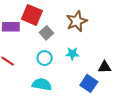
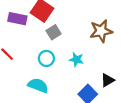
brown star: (77, 21) -> (101, 31), moved
black triangle: (105, 67) -> (108, 80), turned -40

